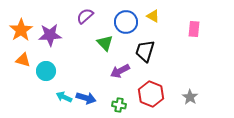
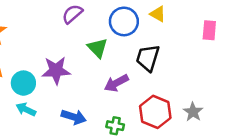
purple star: (50, 35) -> (56, 70), moved
cyan arrow: (64, 97) -> (26, 109), moved
gray star: (190, 97) -> (193, 112), moved

